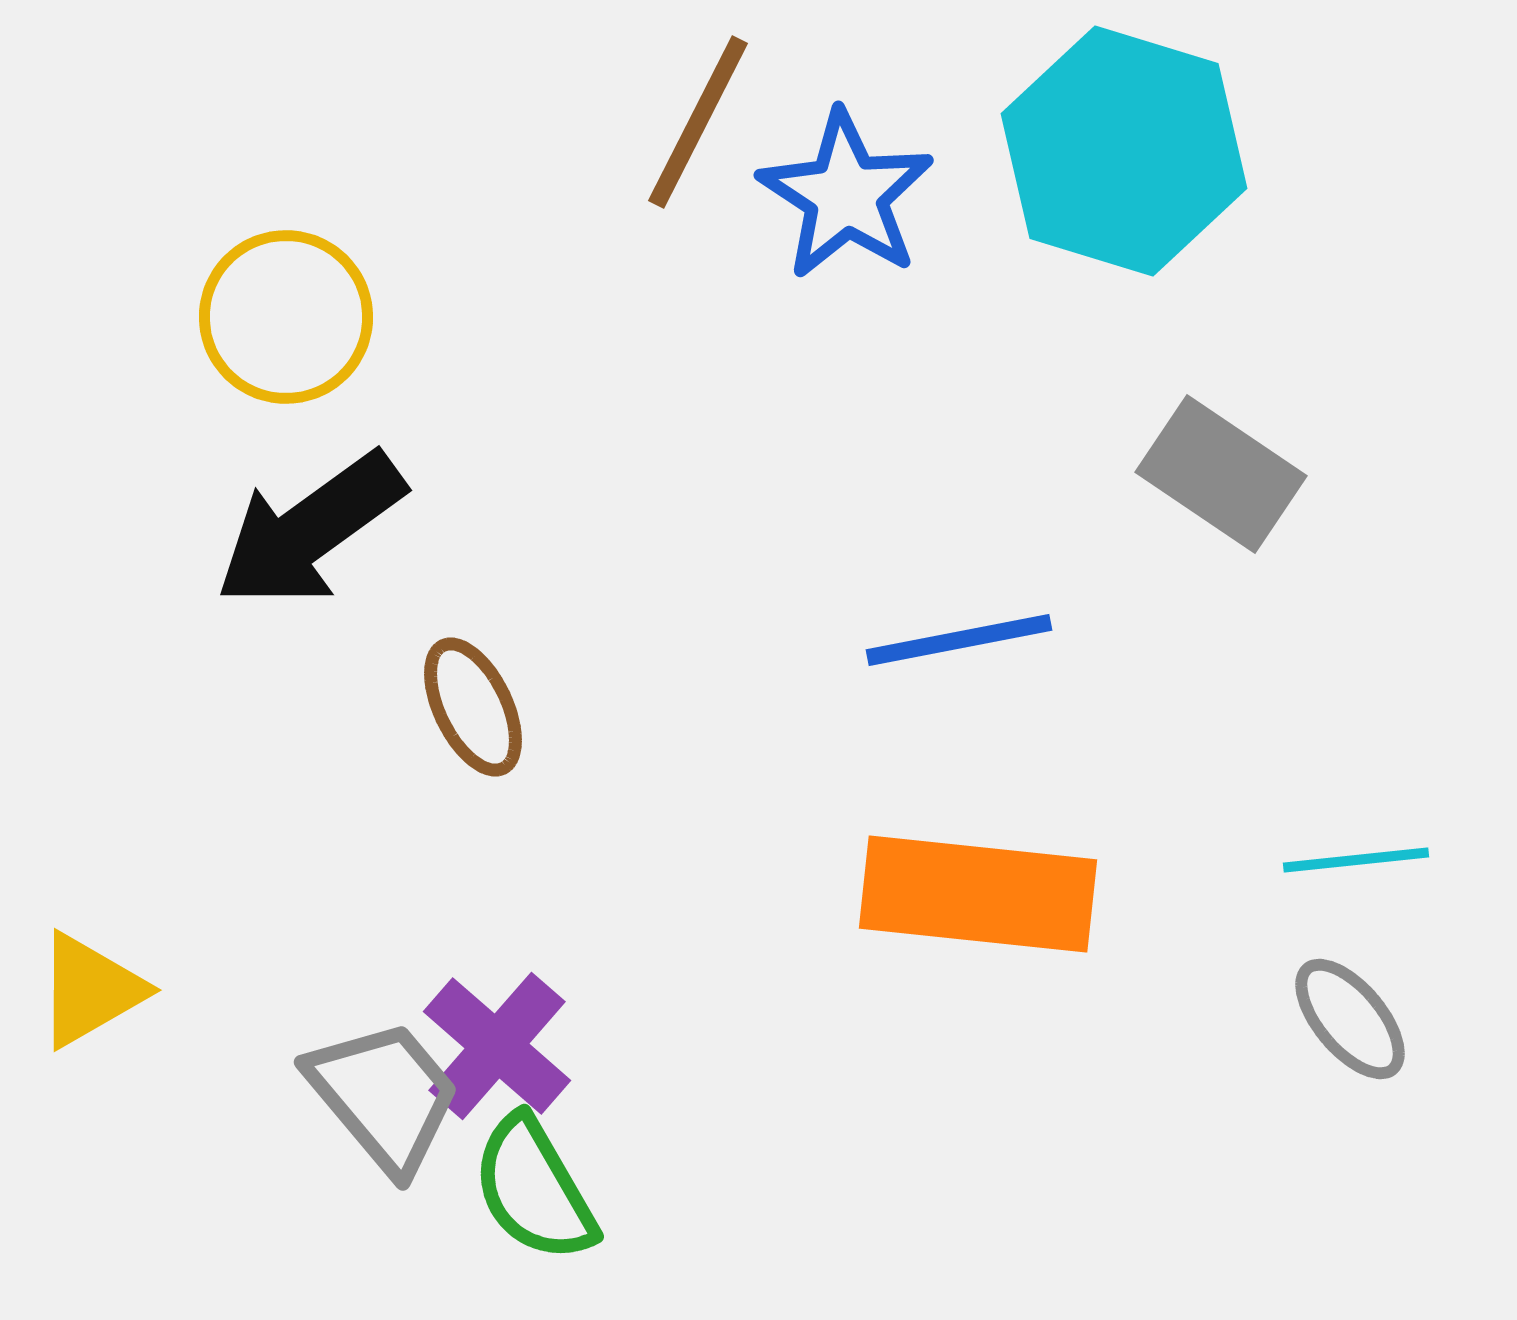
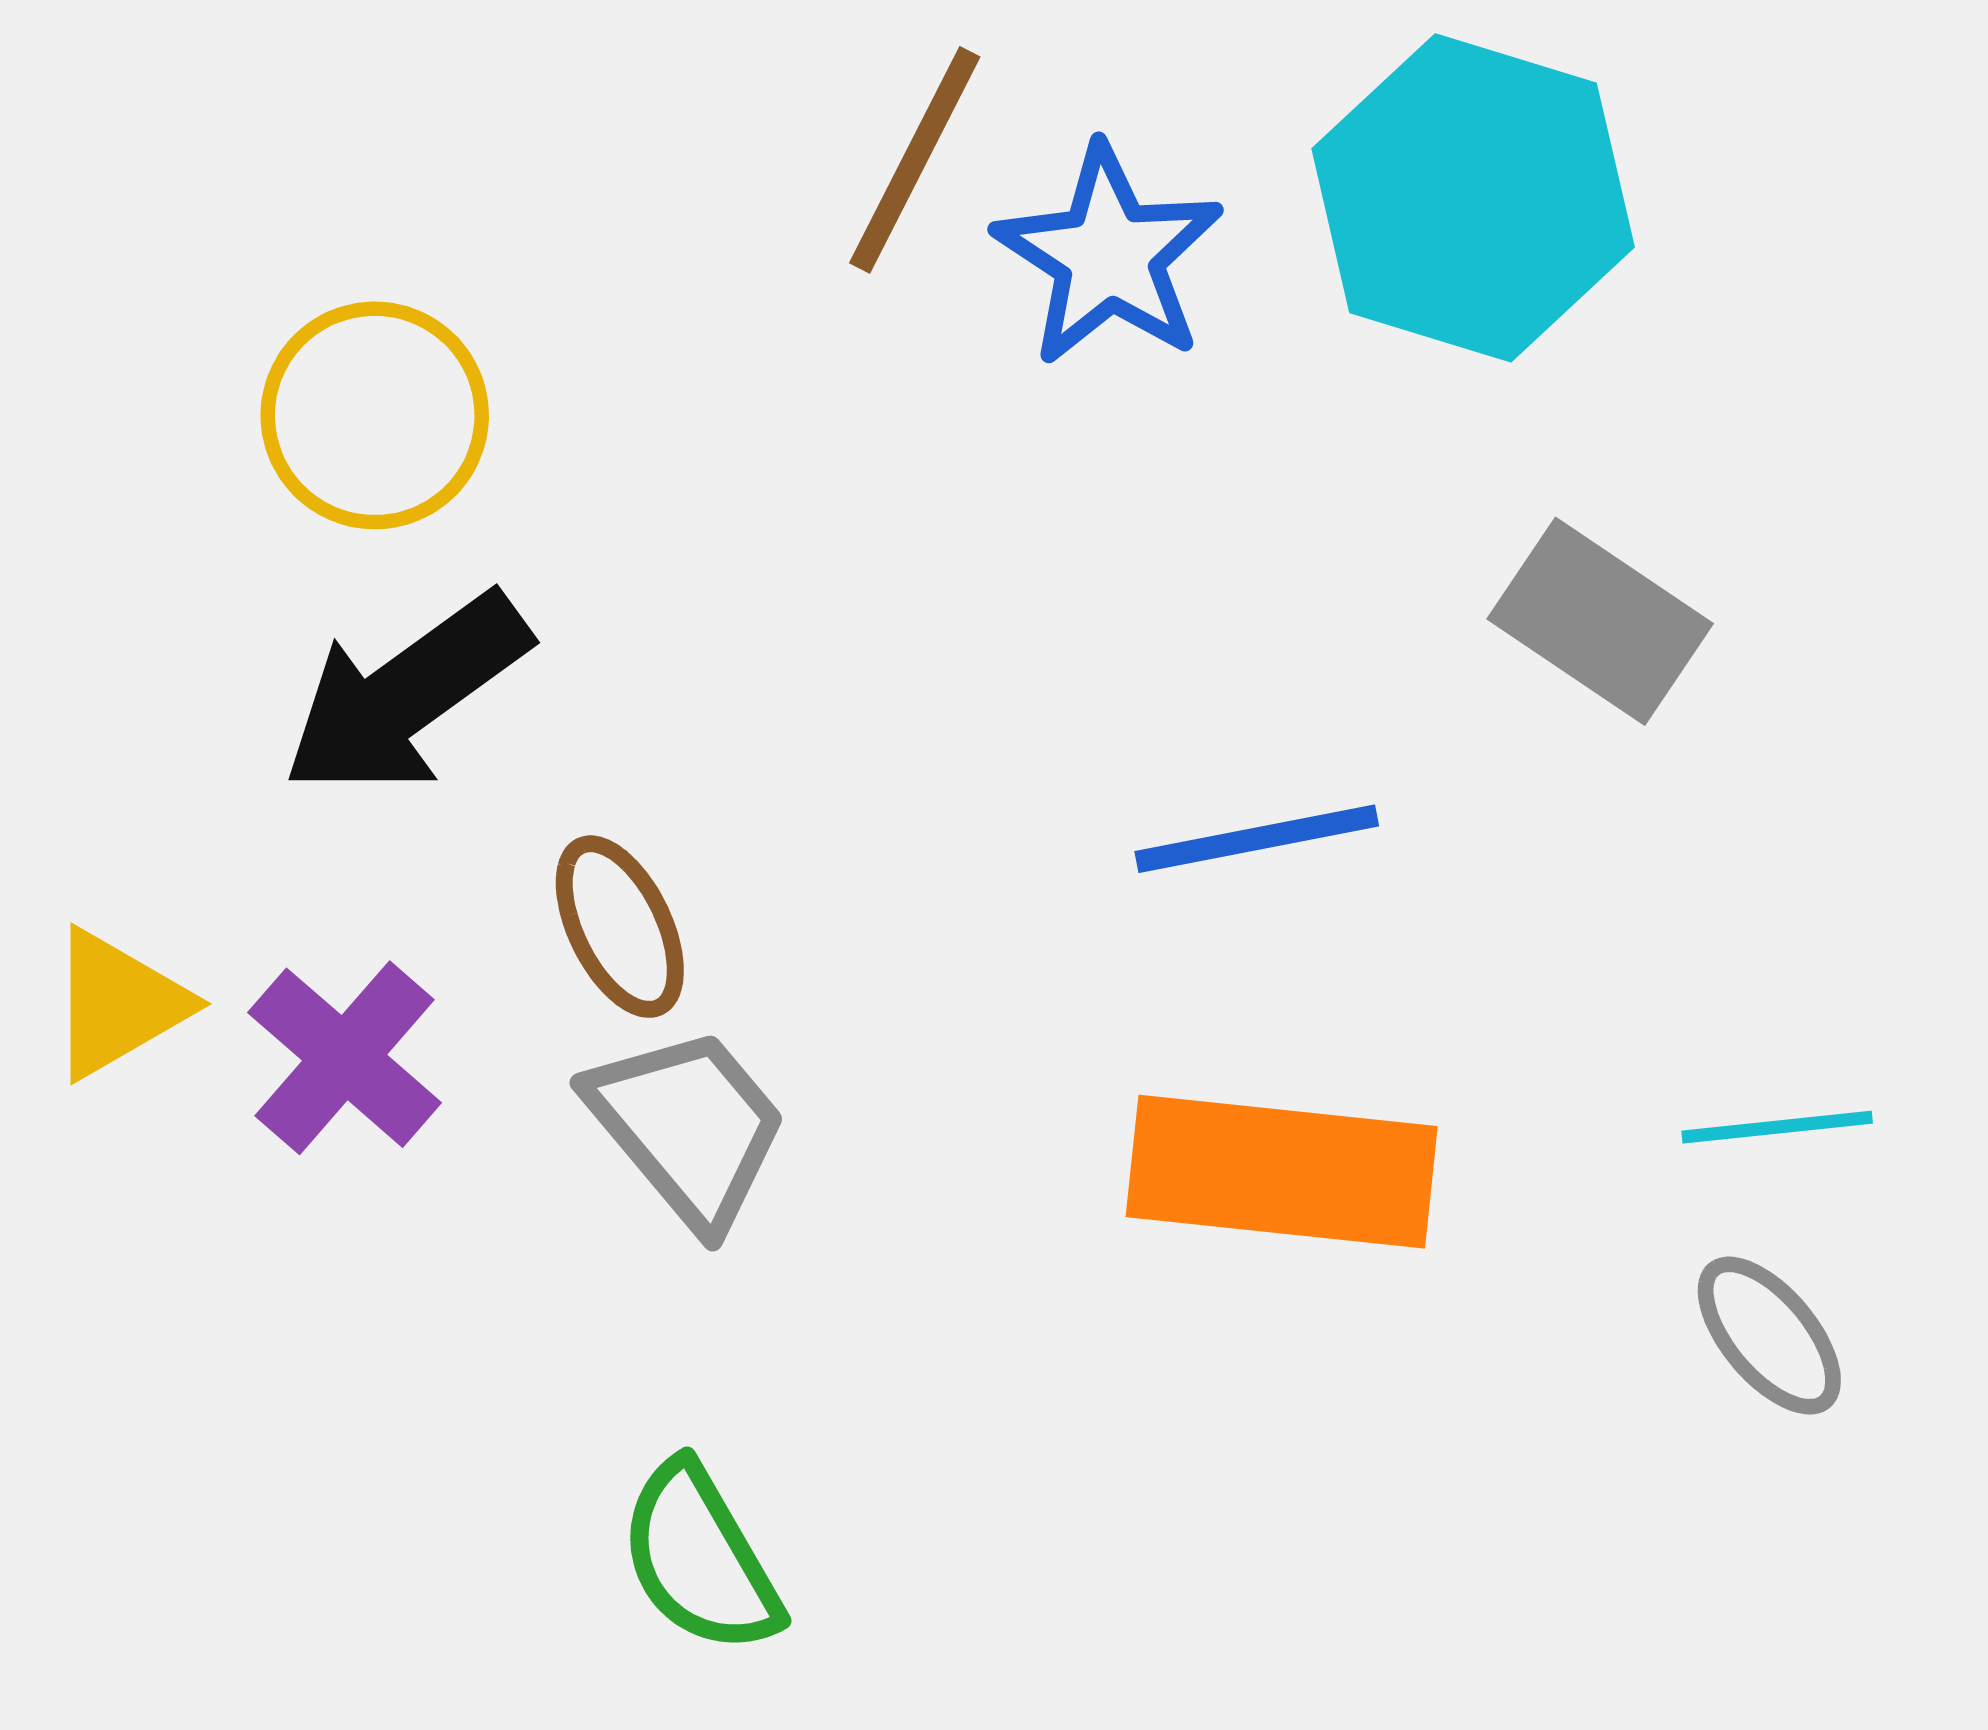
yellow triangle: (90, 990) -> (118, 1004), moved
purple cross: (497, 1046) -> (345, 1058), moved
gray trapezoid: (384, 1096) -> (688, 1127), moved

